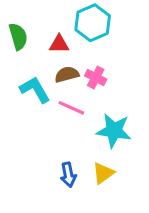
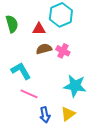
cyan L-shape: (35, 90) -> (21, 71), moved
pink line: (71, 108) -> (29, 94), moved

